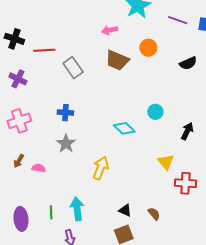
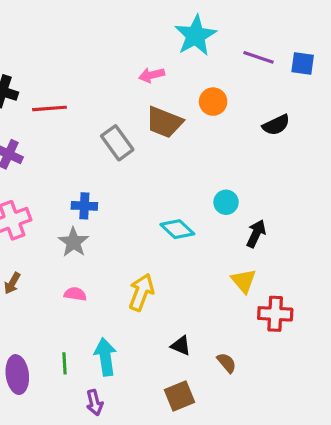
gray rectangle: (73, 68) -> (117, 143), moved
black arrow: (187, 131) -> (256, 234), moved
gray star: (66, 144) -> (73, 242), moved
pink semicircle: (39, 168) -> (75, 294), moved
black triangle: (125, 210) -> (181, 346), moved

